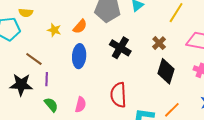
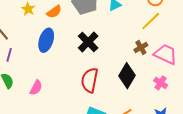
brown cross: (159, 43) -> (141, 48), moved
red semicircle: (118, 95) -> (90, 80), moved

